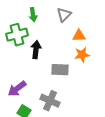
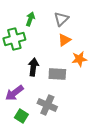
green arrow: (33, 15) -> (30, 19), turned -152
orange triangle: (79, 36) -> (64, 40), moved, turned -32
black arrow: (36, 50) -> (33, 67), moved

